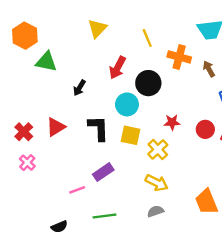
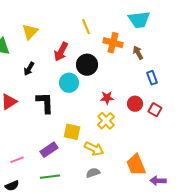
yellow triangle: (97, 28) -> (30, 32), moved
yellow square: (131, 135) -> (72, 132), moved
yellow cross: (158, 150) -> (106, 121), moved
purple rectangle: (103, 172) -> (49, 150), moved
pink line: (77, 190) -> (17, 160), moved

